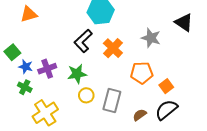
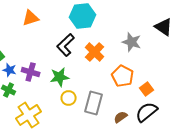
orange triangle: (29, 14) -> (31, 18), moved
purple cross: (47, 69) -> (31, 72), turned 36
orange pentagon: (142, 73) -> (123, 76), turned 30

